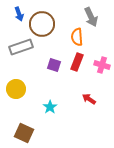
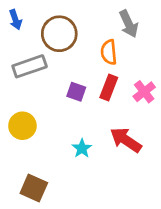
blue arrow: (19, 14) -> (15, 20), moved
pink cross: (102, 65) -> (144, 92), turned 35
red arrow: (89, 99) -> (126, 140), size x1.6
cyan star: (50, 107) -> (82, 148), moved

